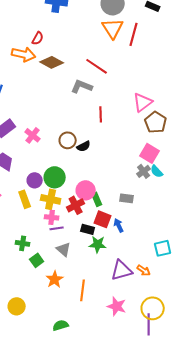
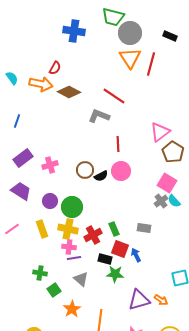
pink cross: (33, 135) -> (50, 165), turned 35
purple circle: (35, 180) -> (50, 201), moved
pink circle: (86, 190) -> (121, 171), moved

